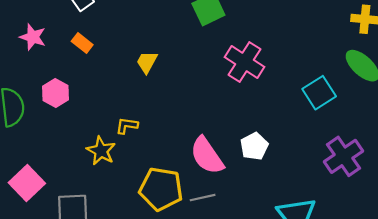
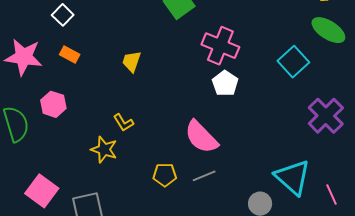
pink star: (33, 37) -> (24, 57), size x1.5
yellow L-shape: (127, 126) -> (123, 123), turned -120
white pentagon: (254, 146) -> (225, 83), moved
yellow pentagon: (161, 189) -> (165, 175), size x0.6

